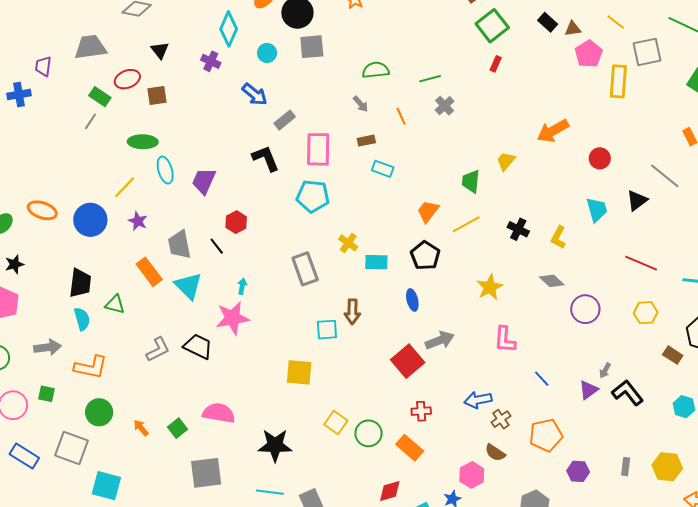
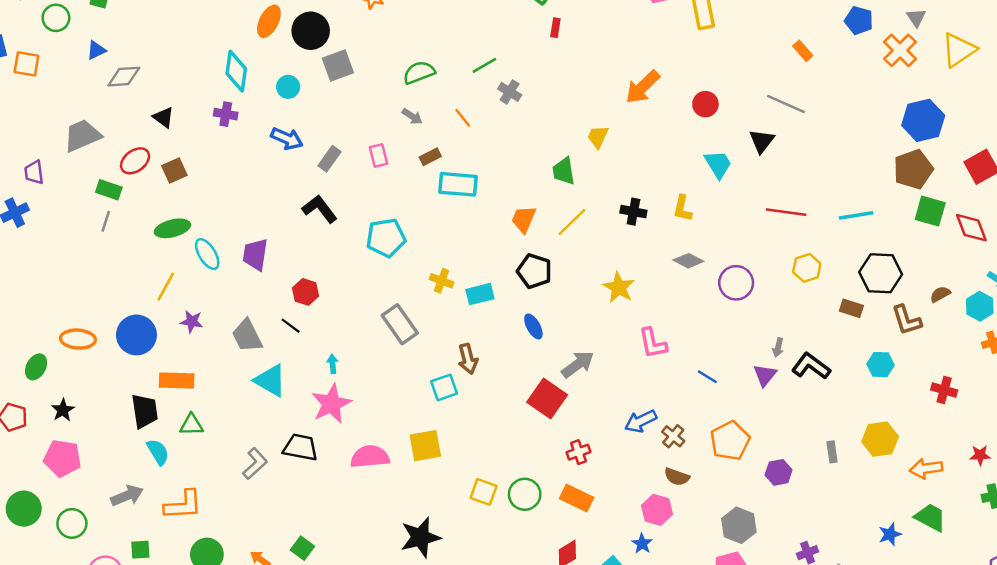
pink rectangle: (318, 149) -> (378, 156), moved, size x0.6
cyan rectangle: (383, 169) -> (458, 184), size x1.5
orange rectangle: (149, 272) -> (177, 381), moved, turned -36
pink semicircle: (219, 413) -> (370, 457), moved

